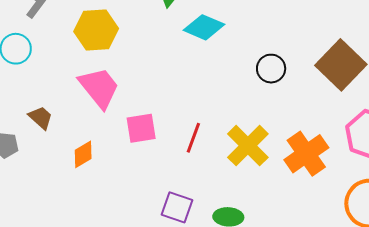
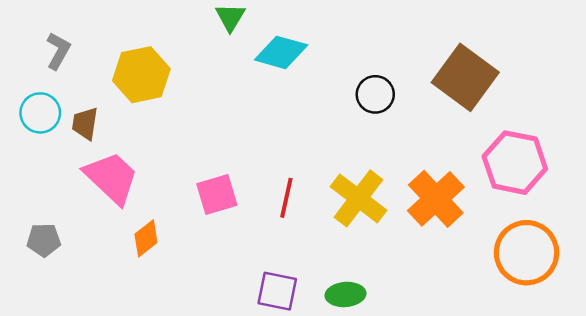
pink trapezoid: (99, 88) -> (111, 178), moved
brown trapezoid: (41, 118) -> (85, 123), moved, turned -116

